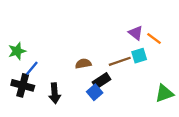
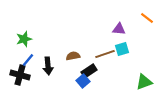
purple triangle: (136, 33) -> (119, 29), turned -32
orange line: (154, 39) -> (147, 18), moved
green star: (17, 51) -> (24, 39), moved
black arrow: (55, 93) -> (48, 66), moved

